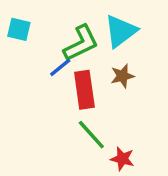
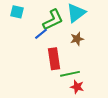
red rectangle: (84, 90) -> (54, 59), moved
green line: (91, 135) -> (70, 74), moved, turned -60

